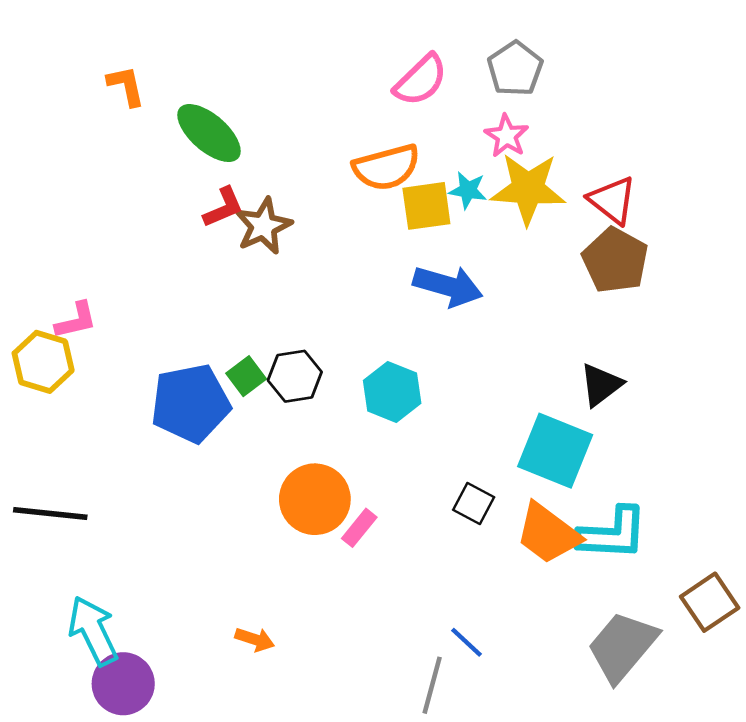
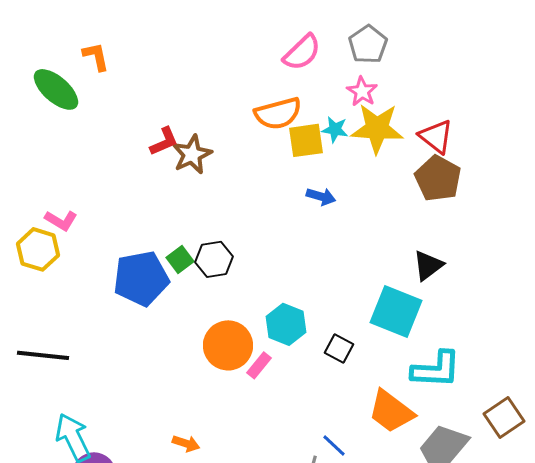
green ellipse: (209, 133) -> (56, 89), moved
blue arrow: (448, 286) -> (321, 196), size x0.6
pink L-shape: (76, 320) -> (61, 220), turned 44
cyan hexagon: (392, 392) -> (286, 324), moved
orange trapezoid: (548, 534) -> (391, 411), moved

